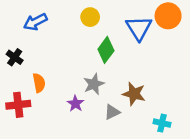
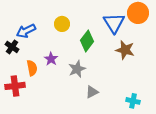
yellow circle: (90, 17) -> (62, 24), moved
blue arrow: (35, 22) -> (26, 31), moved
brown star: (134, 94) -> (125, 50), moved
purple star: (76, 104) -> (51, 59), moved

